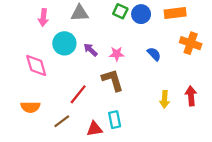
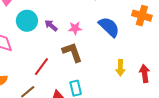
blue semicircle: (154, 54) -> (109, 27), size x1.6
red arrow: (191, 96) -> (145, 74), moved

